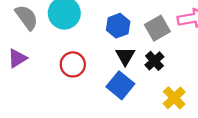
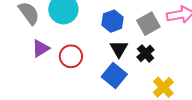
purple triangle: (17, 58) -> (41, 48), moved

